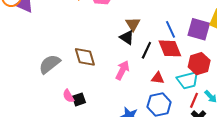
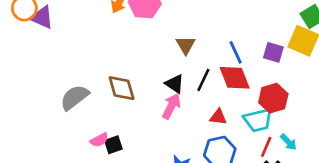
purple square: (199, 29) -> (273, 52), size x0.7
black triangle: (127, 37) -> (175, 84), moved
pink semicircle: (68, 96) -> (99, 140), turned -88

